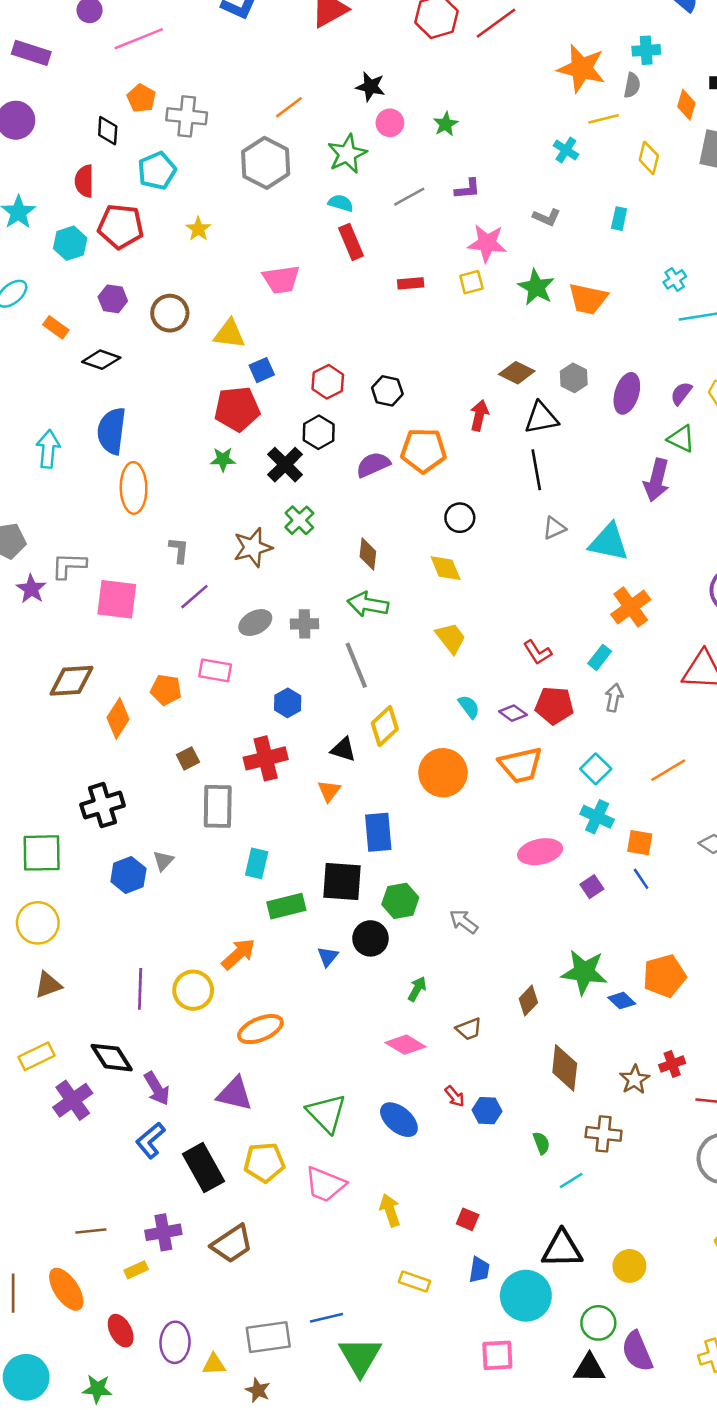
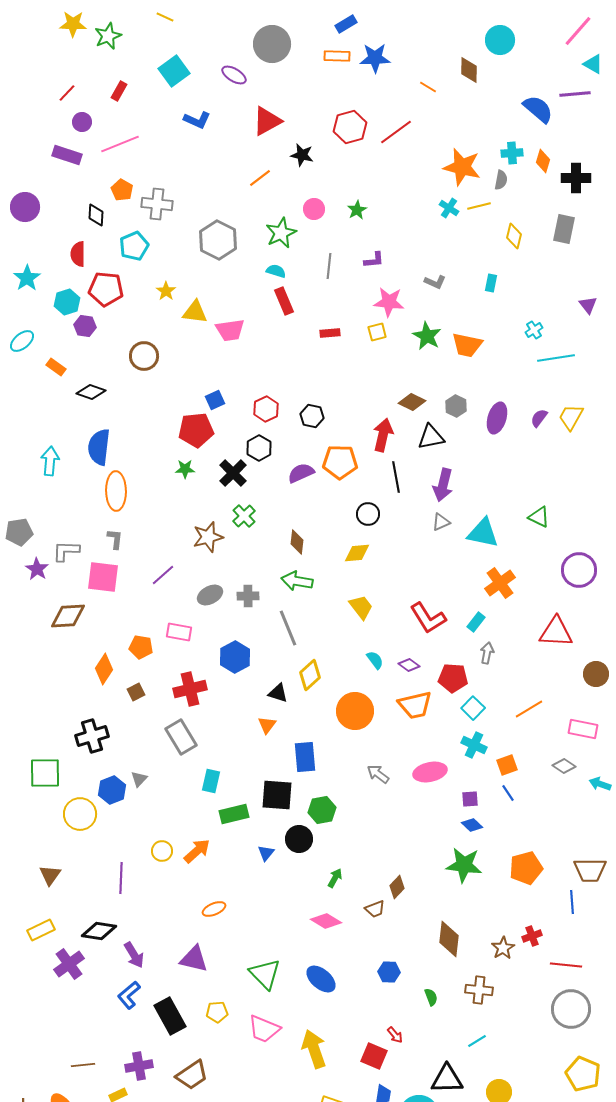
purple rectangle: (31, 53) -> (67, 155), moved
black star: (370, 87) -> (302, 155), moved
orange diamond: (686, 105) -> (543, 161), moved
orange line: (289, 107) -> (260, 178), moved
cyan cross: (566, 150) -> (449, 208), moved
gray line: (409, 197) -> (329, 266), turned -55
purple hexagon: (113, 299) -> (85, 326), moved
yellow triangle: (229, 334) -> (195, 312), moved
red arrow: (479, 415) -> (383, 435), size x1.4
green triangle: (681, 439) -> (539, 517), moved
black line: (536, 470) -> (396, 477), moved
purple arrow: (657, 480) -> (443, 485), moved
gray L-shape: (179, 550) -> (115, 539), moved
yellow diamond: (446, 568) -> (357, 553), turned -72
red L-shape: (537, 652) -> (428, 618), size x1.6
brown diamond: (71, 681) -> (68, 616), moved
blue hexagon: (288, 703) -> (235, 657), size x1.4
red pentagon: (554, 705) -> (453, 678), moved
brown square: (188, 758) -> (136, 692), moved
red cross: (266, 758) -> (190, 689), moved
gray rectangle: (218, 806) -> (181, 737), turned -32
orange square: (640, 843) -> (507, 765), turned -30
purple square: (592, 887) -> (470, 799), turned 30
gray arrow: (464, 922) -> (378, 774), moved
yellow circle: (38, 923) -> (80, 814), moved
brown triangle: (48, 985) -> (50, 875), turned -35
yellow circle: (193, 990) -> (162, 851), moved, size x0.7
brown diamond: (528, 1001) -> (397, 887), moved
blue diamond: (622, 1001) -> (472, 825), moved
orange ellipse: (260, 1029) -> (214, 909), size x0.7
black diamond: (112, 1058) -> (99, 931), turned -48
red arrow: (455, 1096) -> (395, 1035), moved
yellow pentagon: (264, 1162) -> (217, 1012), size x0.7
cyan line: (571, 1181) -> (477, 1041), moved
yellow arrow: (390, 1210) -> (314, 1049), size x1.5
red square: (468, 1219) -> (374, 1056), size x1.5

